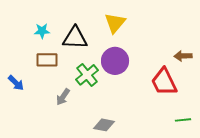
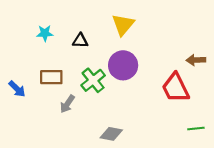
black triangle: (75, 38) -> (80, 41), size x0.6
brown rectangle: (47, 60) -> (51, 77), moved

